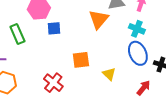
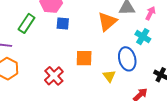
green rectangle: (17, 34) -> (27, 23), turned 48
blue ellipse: (138, 53) -> (127, 59), moved

